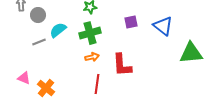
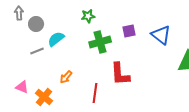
green cross: (90, 33) -> (100, 42), moved
orange arrow: (92, 57) -> (66, 77), moved, turned 144

